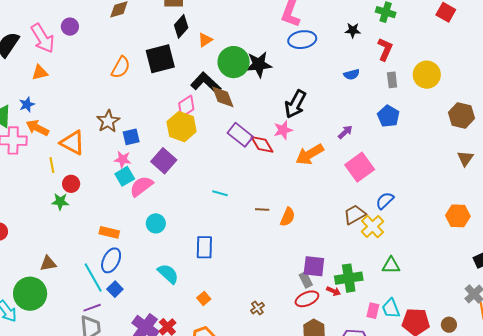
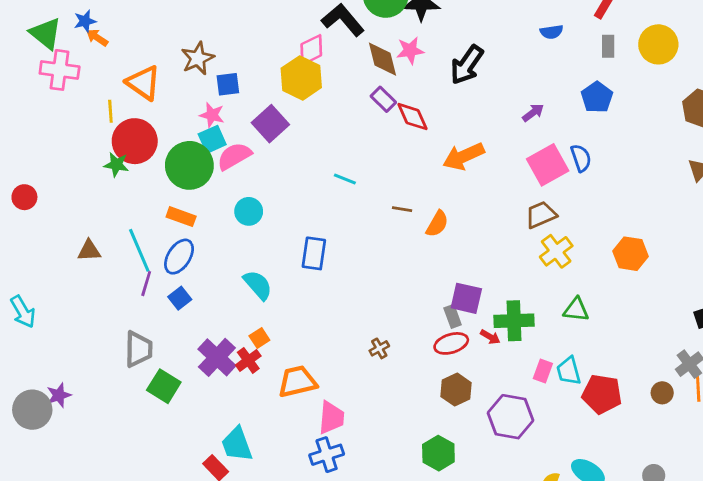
brown diamond: (223, 97) -> (382, 59), moved
orange arrow: (37, 128) -> (97, 37), moved, size x0.7
pink star: (283, 130) -> (410, 50), moved
purple rectangle: (240, 135) -> (383, 99), size x0.7
orange arrow: (310, 154) -> (464, 156), moved
red circle: (71, 184) -> (135, 141), size x1.8
blue semicircle: (385, 201) -> (581, 158), moved, turned 108
brown trapezoid: (355, 215) -> (541, 215), moved
orange hexagon: (458, 216) -> (631, 254), moved
cyan line: (93, 278) -> (139, 250), moved
green circle: (30, 294) -> (189, 165), moved
orange square: (204, 298) -> (259, 338), moved
purple line: (92, 308) -> (146, 284), moved, turned -60
brown circle: (449, 325) -> (662, 393), moved

